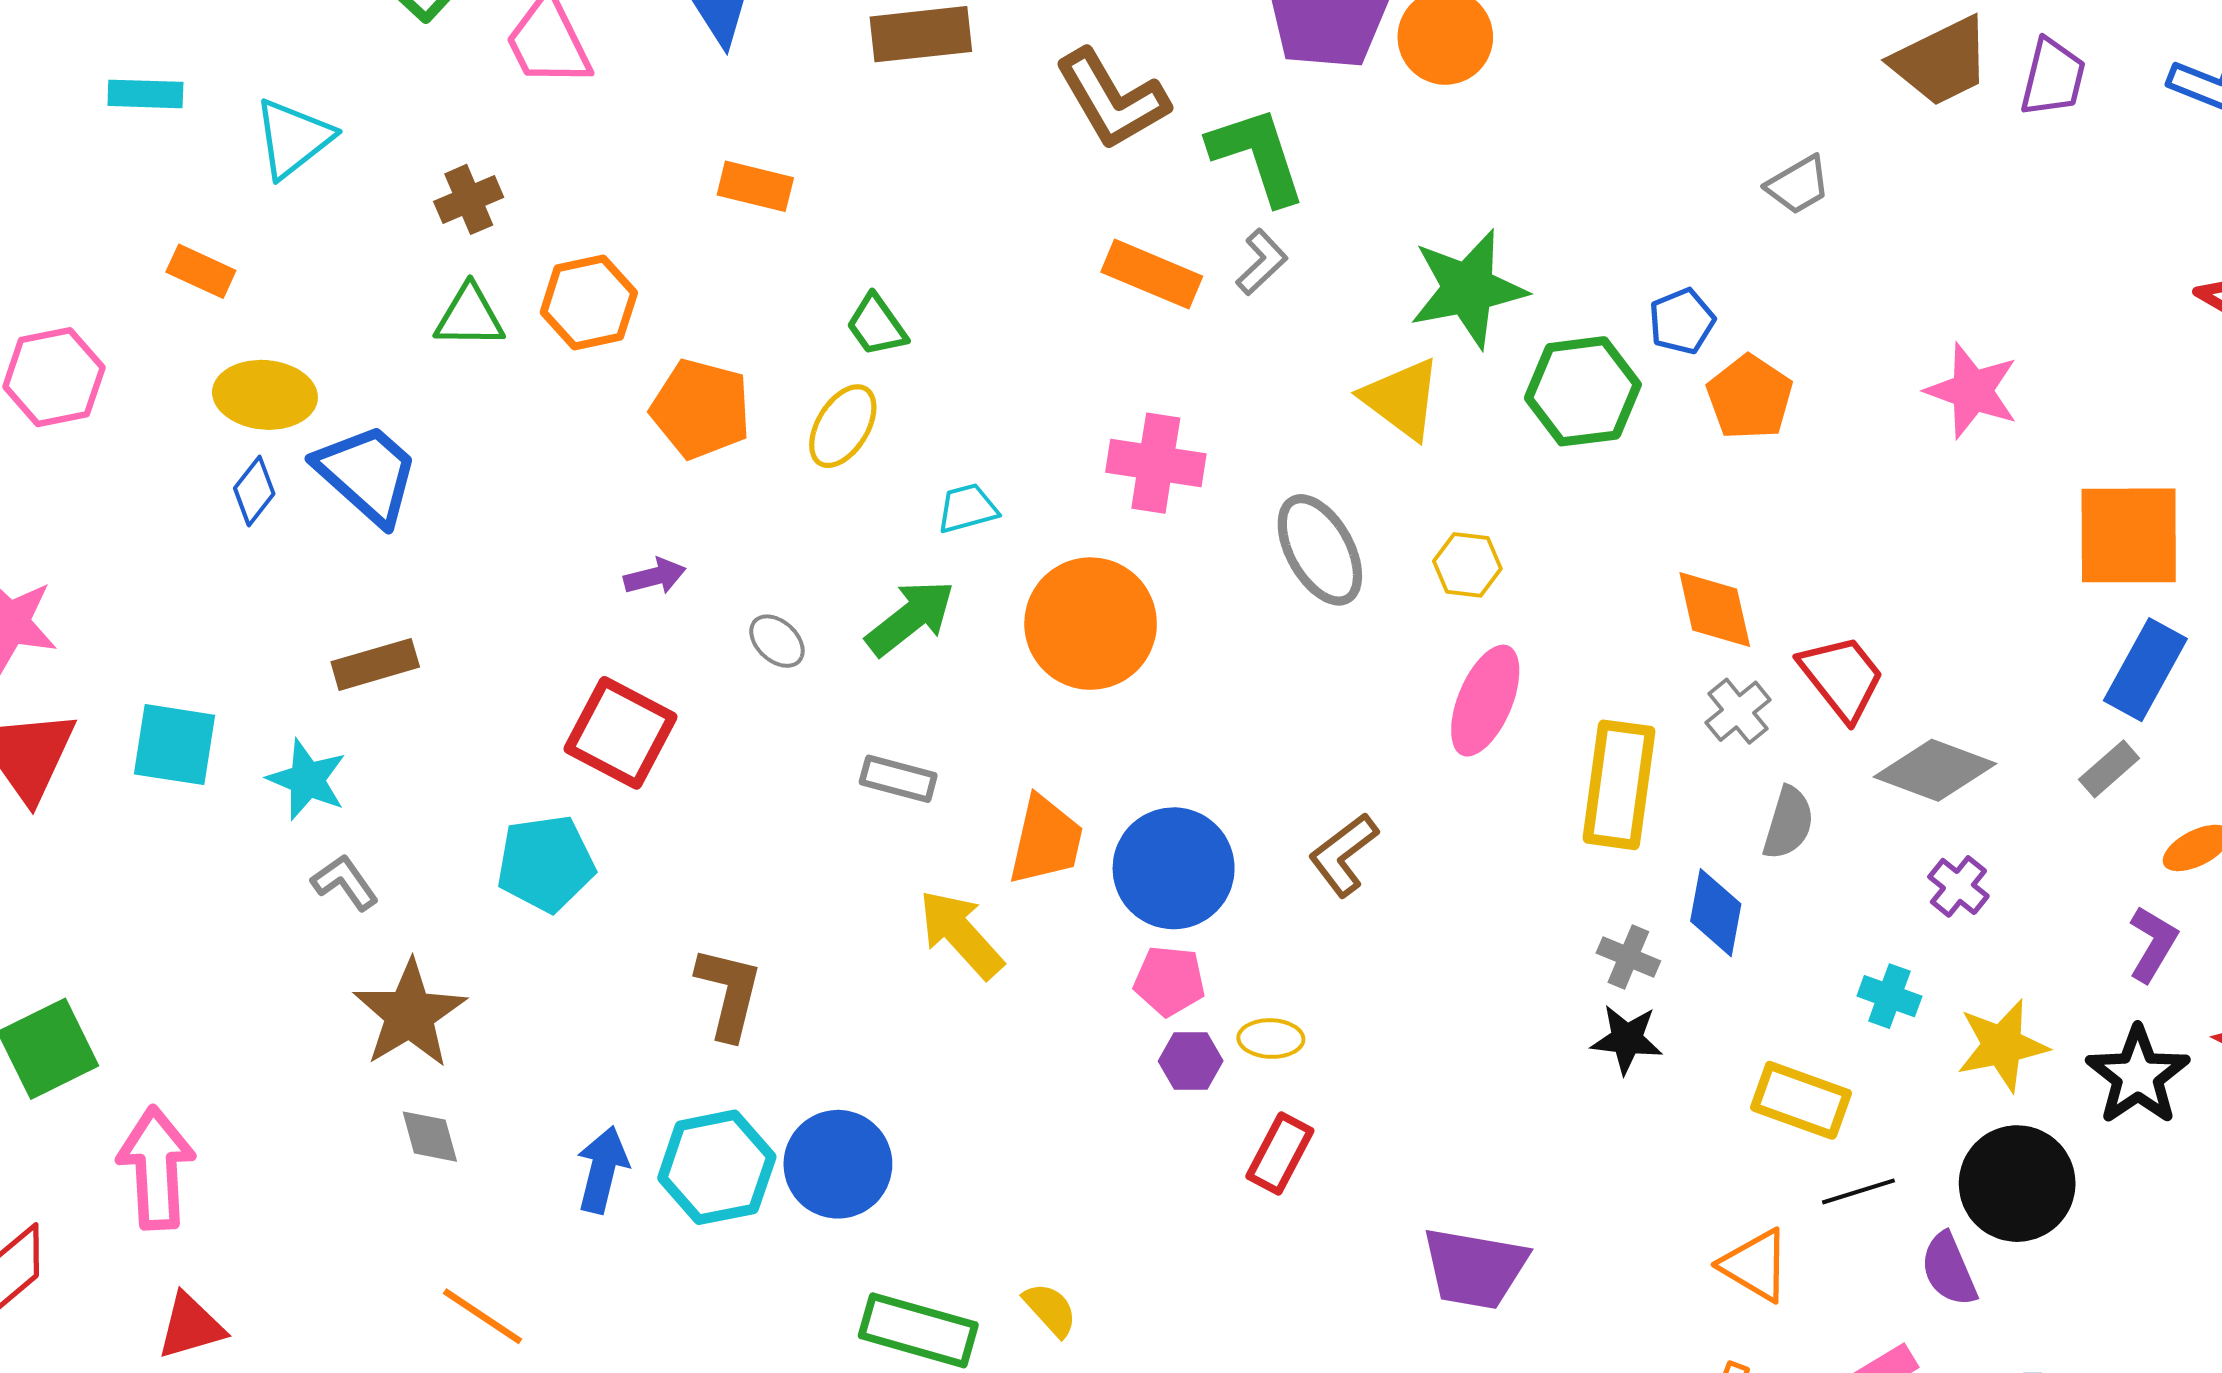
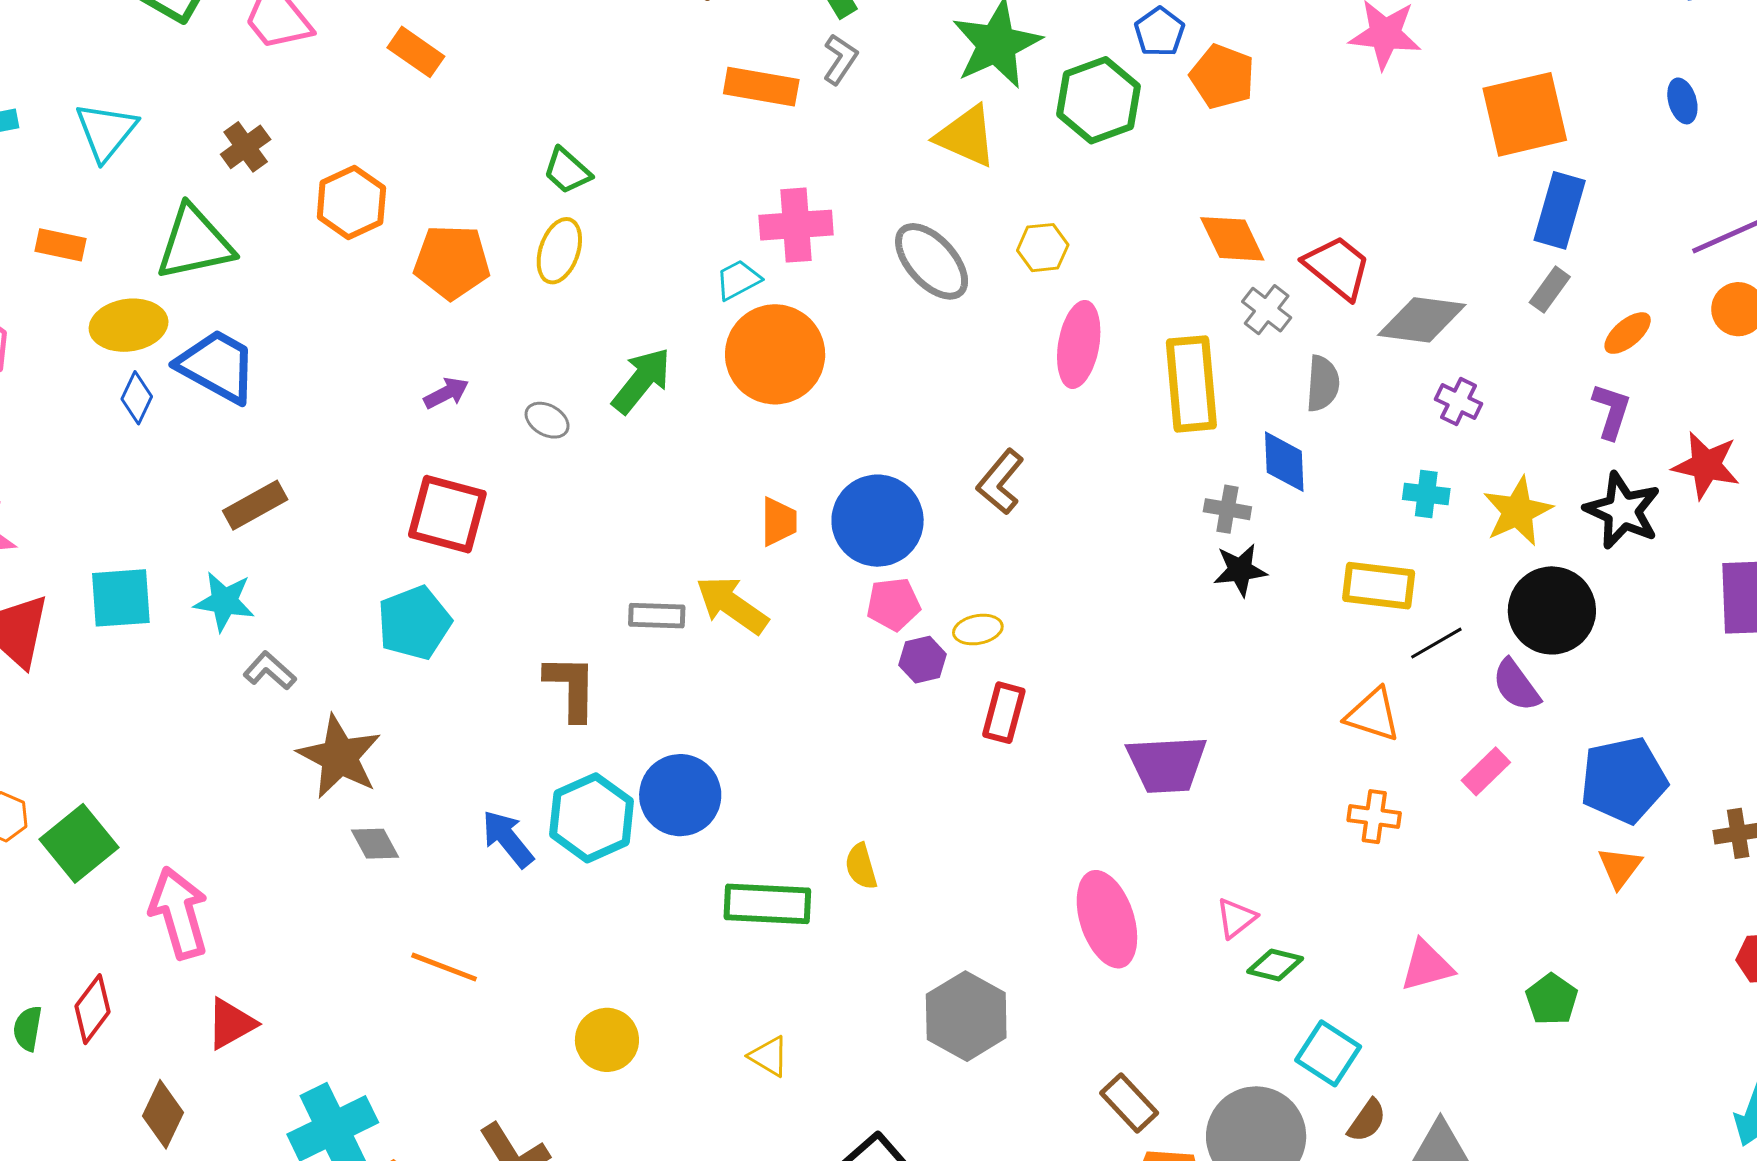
orange rectangle: (755, 186) -> (416, 52), moved, turned 34
green triangle: (469, 316) -> (195, 243), moved, size x1.5
cyan trapezoid: (967, 508) -> (738, 280), moved
gray rectangle: (898, 779) -> (657, 616), moved
orange trapezoid: (1046, 840) -> (779, 522), size x0.7
blue arrow: (602, 1170) -> (508, 839), turned -40
yellow semicircle: (1050, 1310) -> (861, 866), turned -141

